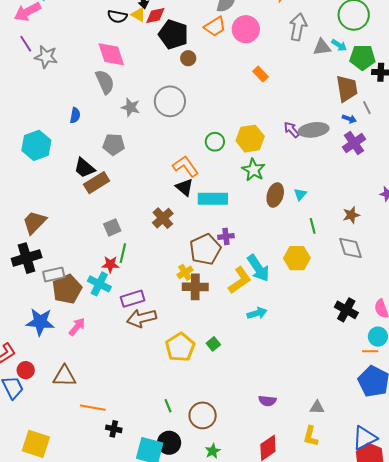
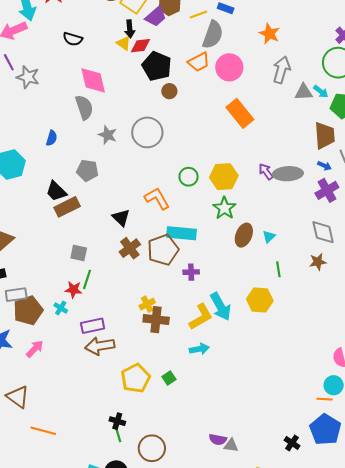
black semicircle: (117, 16) -> (73, 39), moved
orange rectangle: (260, 74) -> (240, 113), size x1.8
black triangle: (184, 187) -> (121, 218), moved
gray square: (112, 227) -> (79, 253), turned 30
gray diamond: (351, 248) -> (323, 232), moved
brown pentagon: (205, 249) -> (163, 250), moved
cyan cross: (99, 284) -> (61, 308), size x0.6
black cross: (346, 310) -> (292, 443), moved, size x0.7
cyan arrow: (257, 313) -> (199, 349), moved
brown triangle: (64, 376) -> (18, 397), turned 30
gray triangle: (317, 407) -> (231, 445), moved
black cross: (114, 429) -> (117, 421), moved

